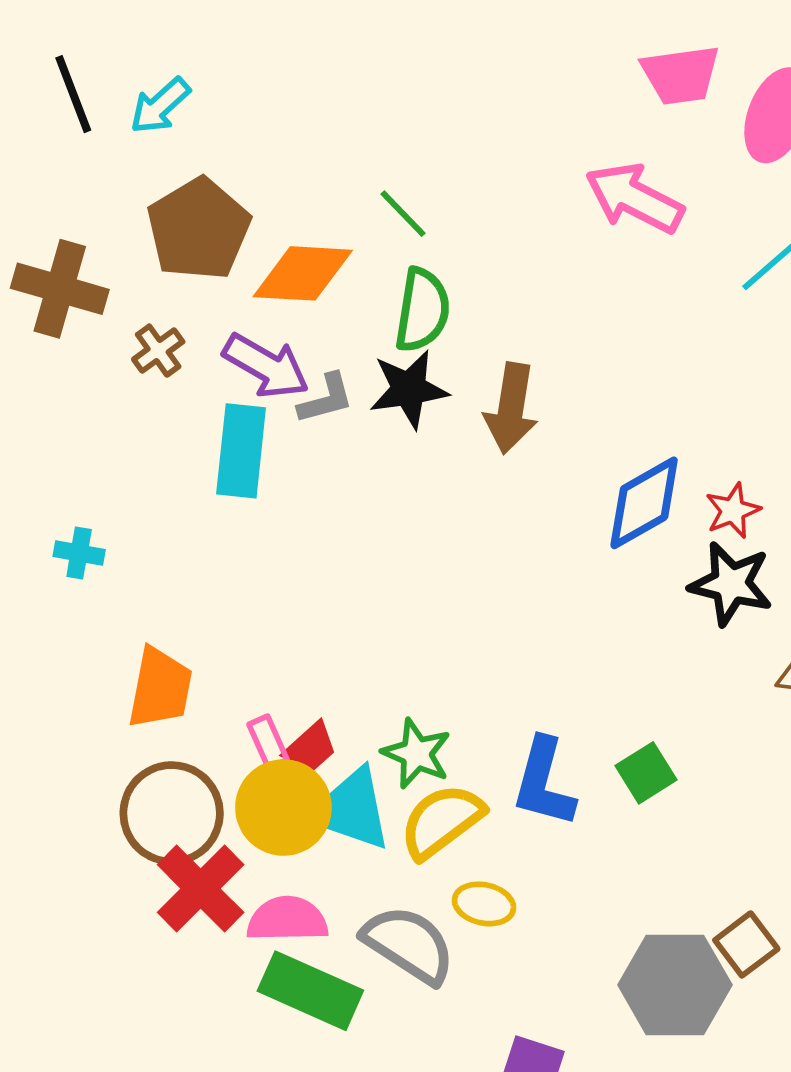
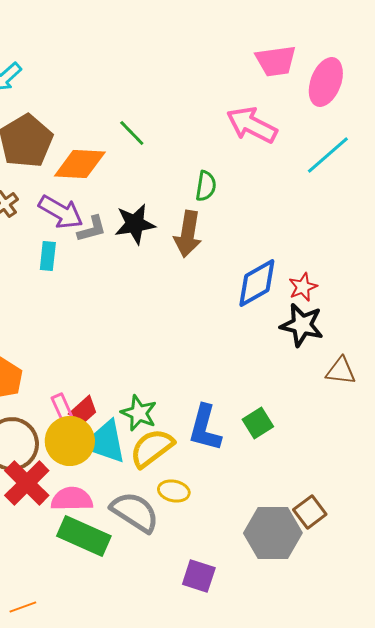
green semicircle: (422, 310) -> (206, 186), moved, size x0.7
cyan rectangle: (241, 451) -> (48, 256), size x0.6

